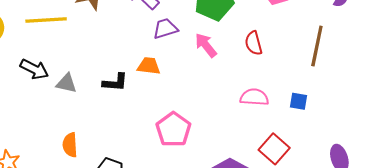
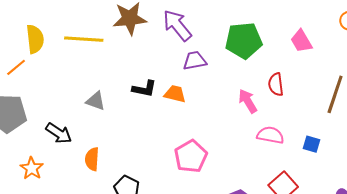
pink arrow: (206, 45) -> (248, 101), moved
black arrow: (34, 69) -> (59, 133), moved
black L-shape: (115, 82) -> (144, 89), moved

